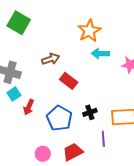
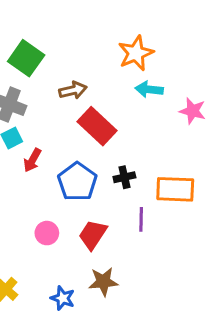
green square: (19, 23) -> (26, 58), moved
red rectangle: (69, 81) -> (97, 126), size x1.4
red trapezoid: (73, 152) -> (93, 235), turned -35

